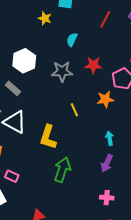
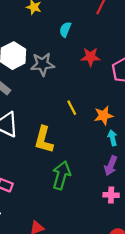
gray star: (62, 71) -> (43, 64), moved
orange star: (105, 99) -> (104, 116), moved
pink cross: (107, 198) -> (111, 195), moved

